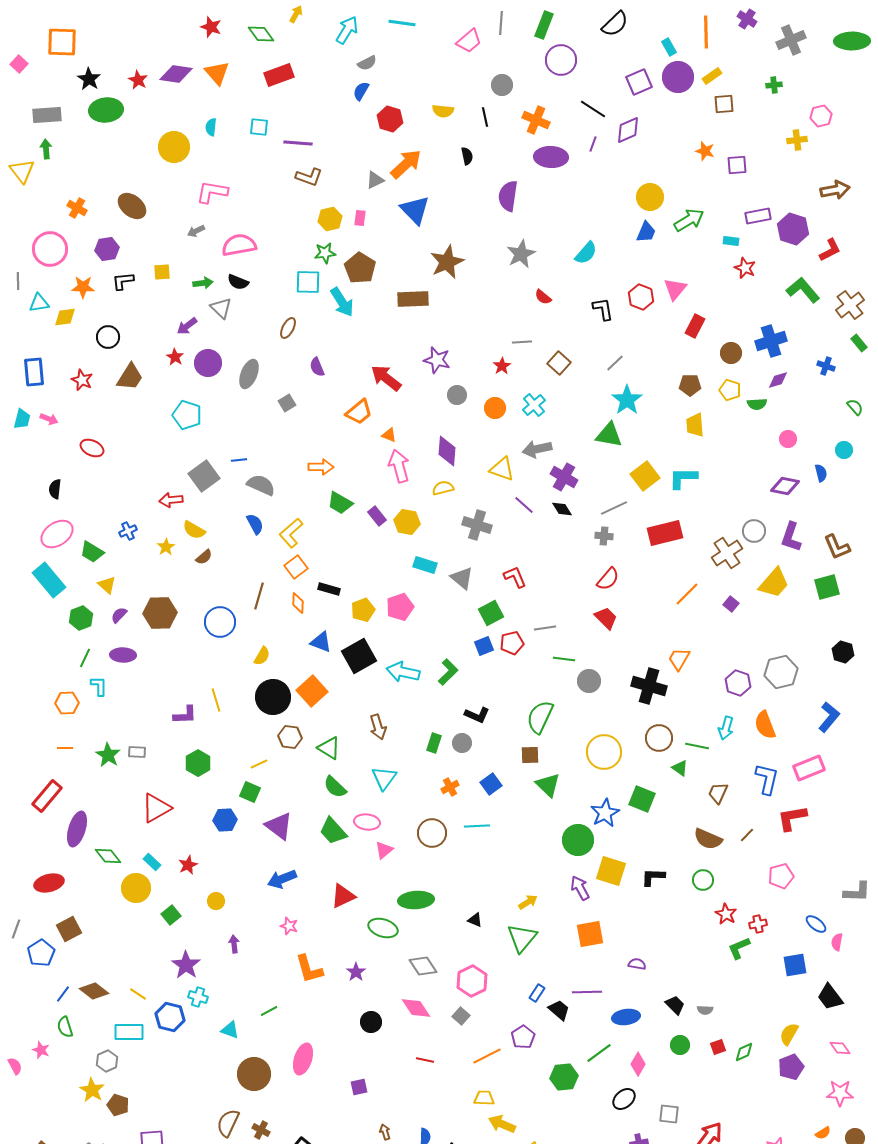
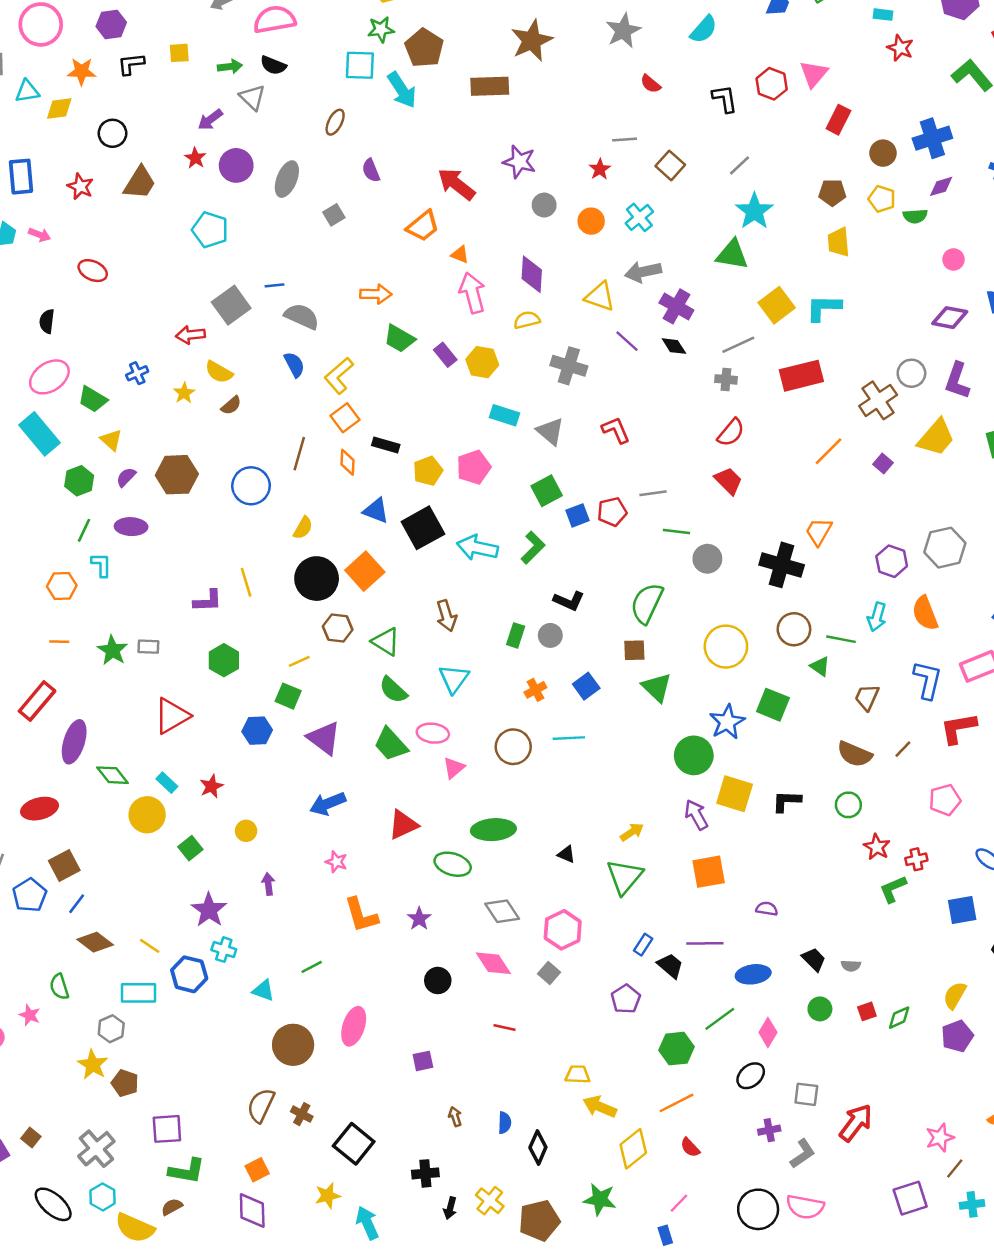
green square: (491, 613) -> (547, 491), moved
blue line: (63, 994) -> (77, 904), moved
orange line: (487, 1056) -> (676, 1103), moved

